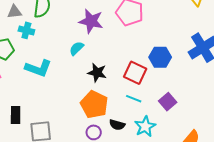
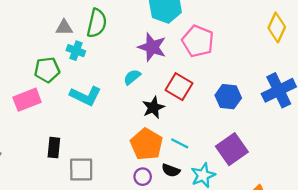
black star: (97, 73) -> (153, 107), turned 30
red square: (135, 73) -> (179, 87), moved
cyan line: (134, 99) -> (180, 143), moved
purple square: (168, 102) -> (232, 149), size x1.5

